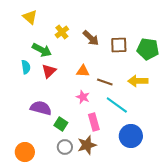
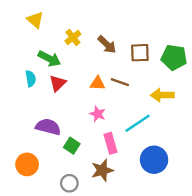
brown line: (105, 82) -> (120, 82), moved
cyan line: (117, 105) -> (138, 123), turned -70
gray circle: (65, 147) -> (69, 183), moved
orange circle: (25, 152) -> (27, 164), moved

